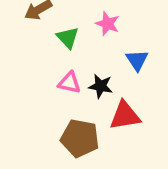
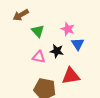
pink star: (108, 24) -> (68, 29), moved
black star: (101, 86) -> (57, 51), moved

